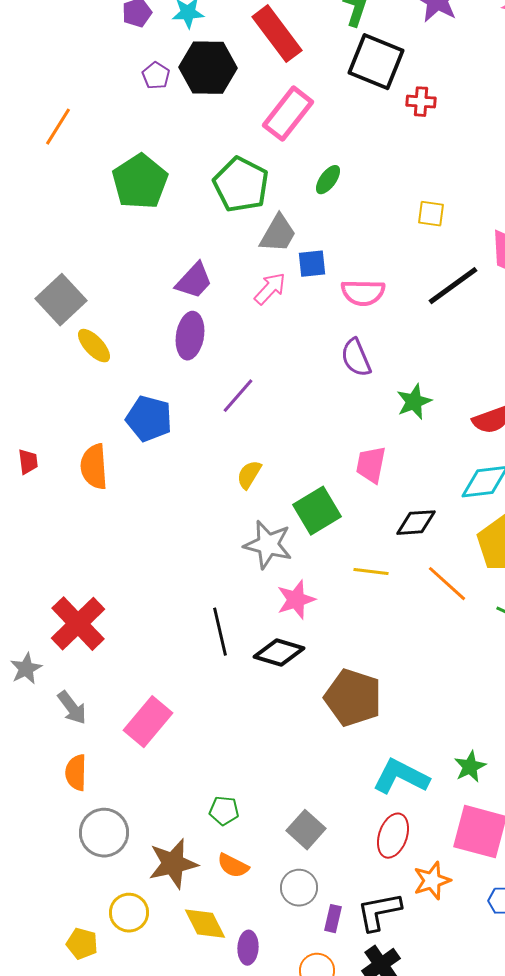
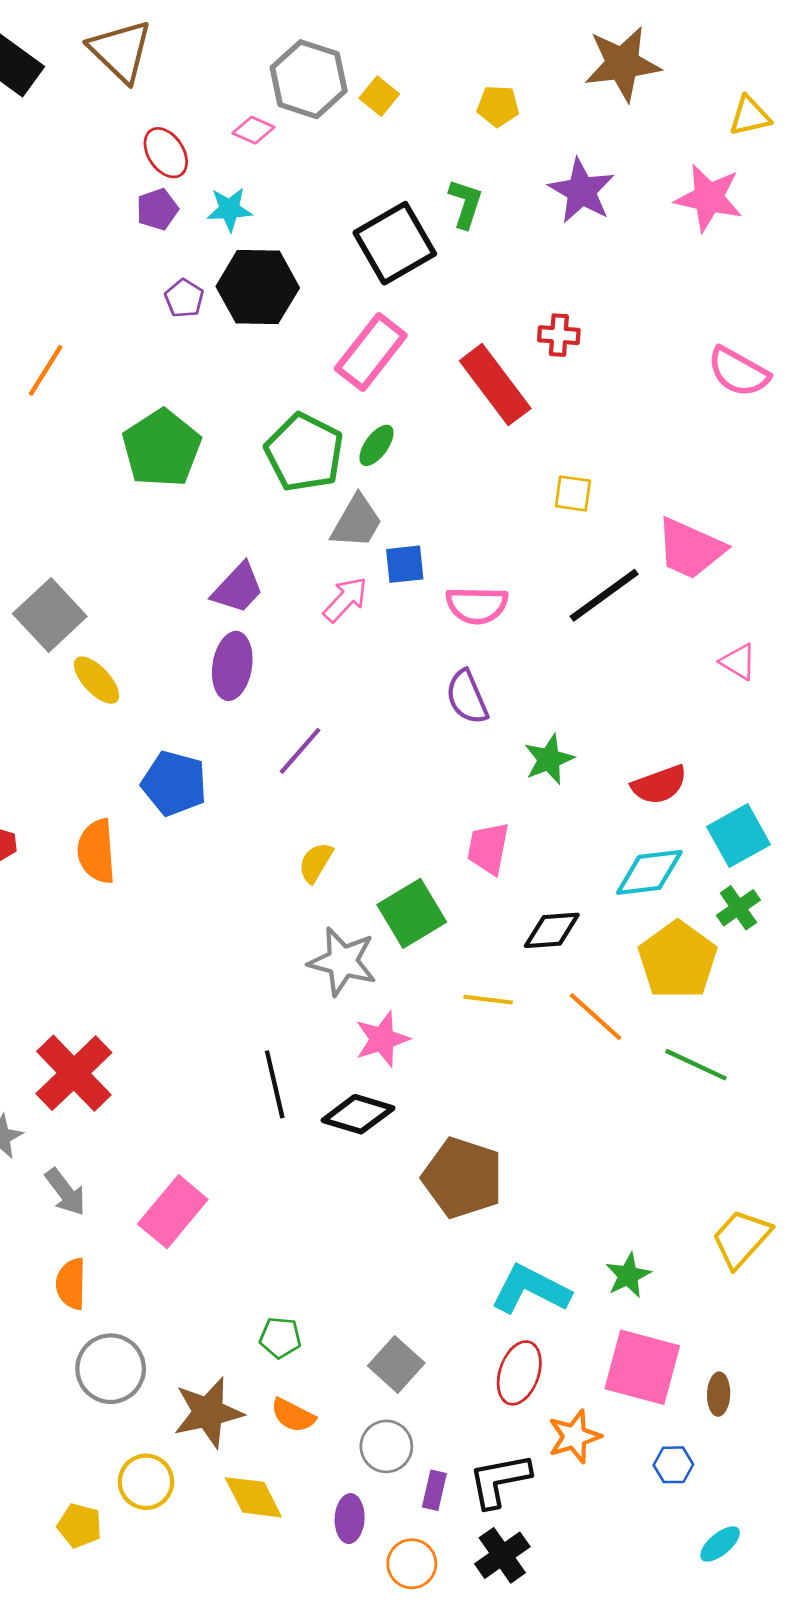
red rectangle: (277, 34) -> (495, 385), moved
black square: (376, 62) -> (395, 243), moved, turned 38
green ellipse: (328, 180) -> (376, 445), moved
purple ellipse: (248, 948) -> (350, 1519), moved

